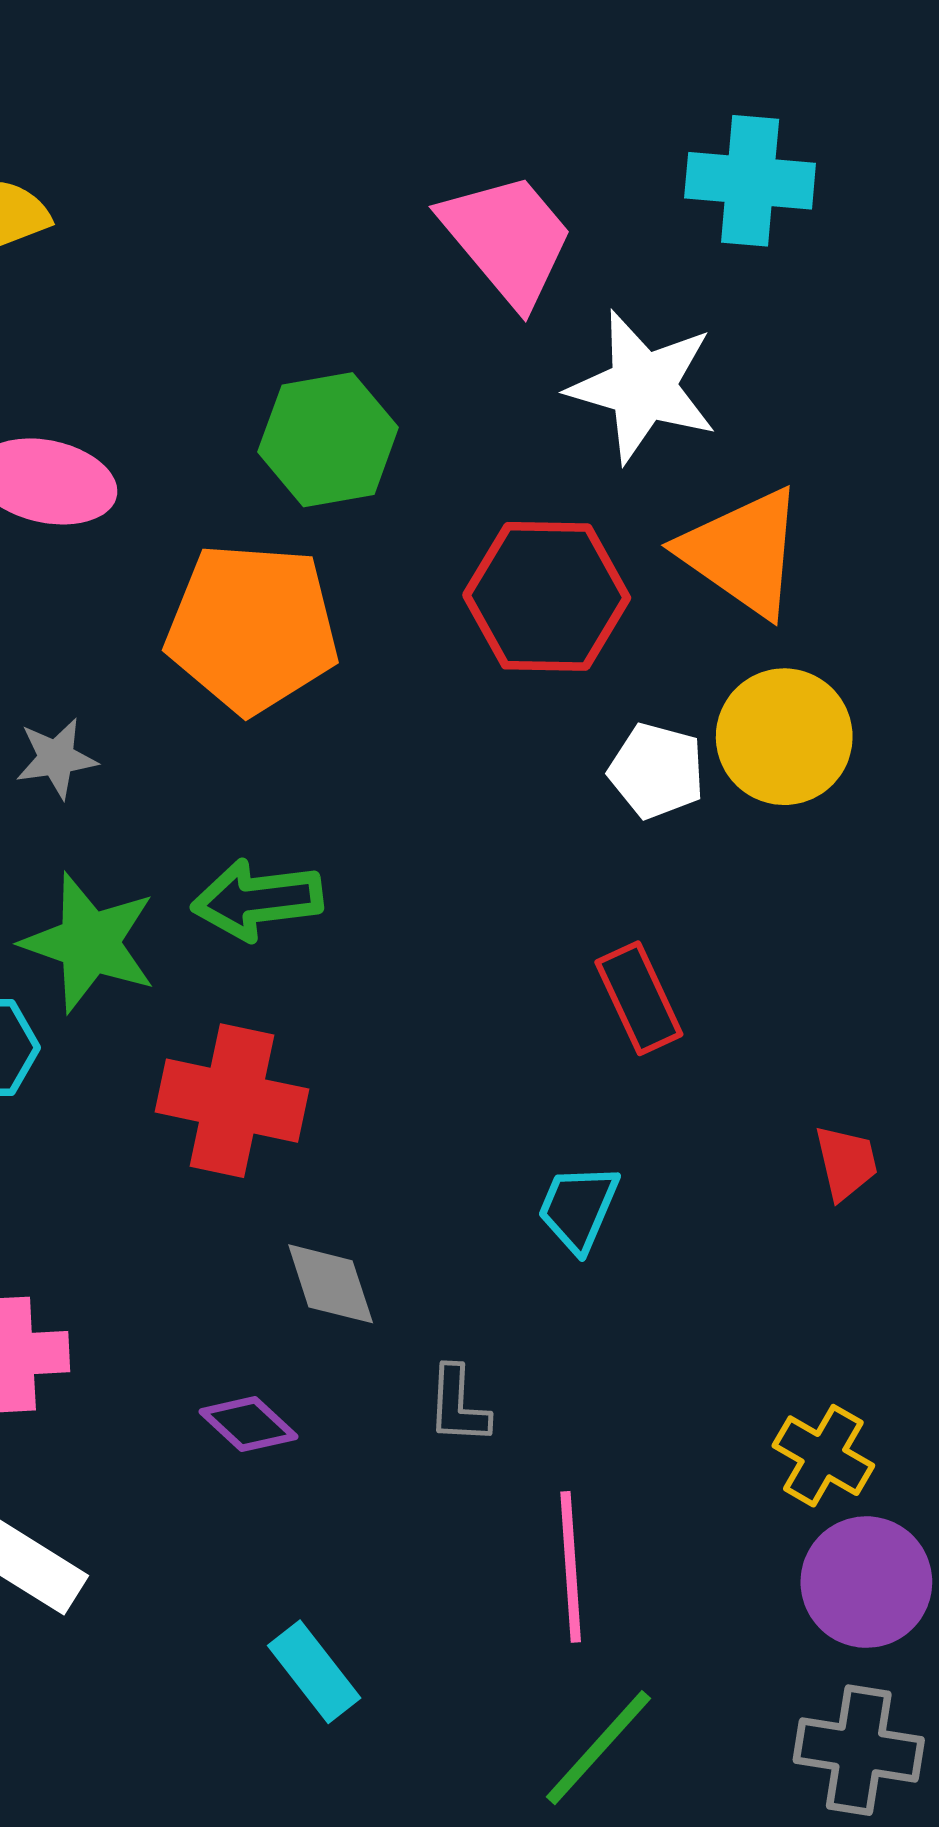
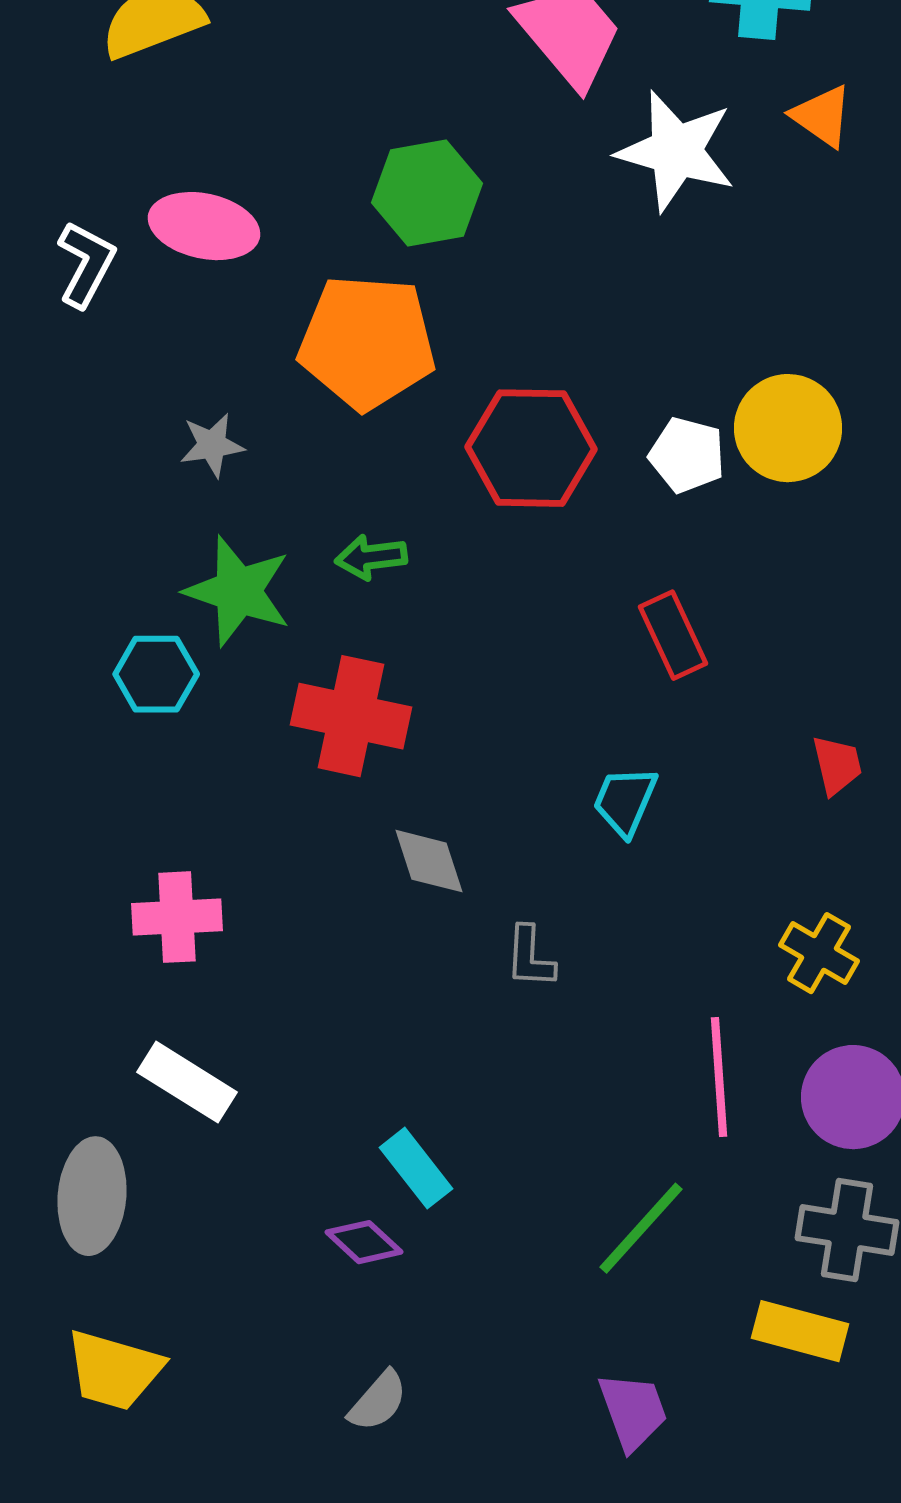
orange triangle: (743, 552) -> (822, 116), moved, size x0.6
red hexagon: (547, 596) -> (531, 448), moved
green arrow: (257, 900) -> (371, 557), size x0.7
purple diamond: (248, 1424) -> (364, 1242), moved
yellow cross: (823, 1456) -> (819, 953), moved
pink line: (571, 1567) -> (719, 1077), moved

